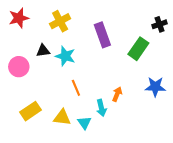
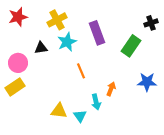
cyan star: (65, 56) -> (67, 42), moved, turned 30
orange line: (76, 88) -> (81, 71), moved
yellow rectangle: (30, 111) -> (15, 87), moved

